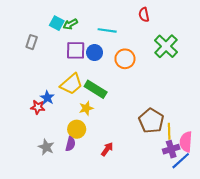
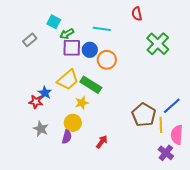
green arrow: (70, 24) -> (67, 34), moved
gray rectangle: (32, 42) -> (30, 40), turned 32
orange circle: (125, 59) -> (107, 60), moved
gray star: (46, 147) -> (41, 129), moved
purple cross: (171, 149) -> (166, 153), moved, turned -35
blue line: (181, 161) -> (172, 106), moved

